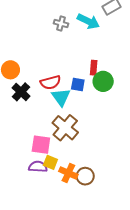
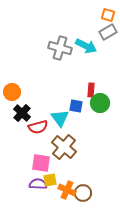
gray cross: (61, 23) -> (60, 48), size x1.6
red semicircle: (50, 82) -> (38, 127), moved
yellow square: (50, 162) -> (50, 180), turned -32

